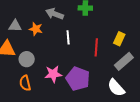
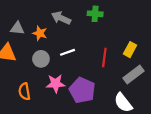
white line: (68, 37) -> (68, 52), moved, turned 72
gray circle: (27, 59) -> (41, 59), moved

